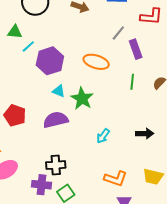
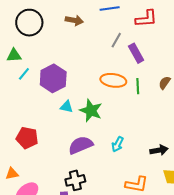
cyan line: (28, 46) -> (24, 74), moved
orange ellipse: (96, 62) -> (113, 80), moved
purple semicircle: (56, 120) -> (81, 145), moved
black arrow: (145, 133) -> (159, 150), moved

